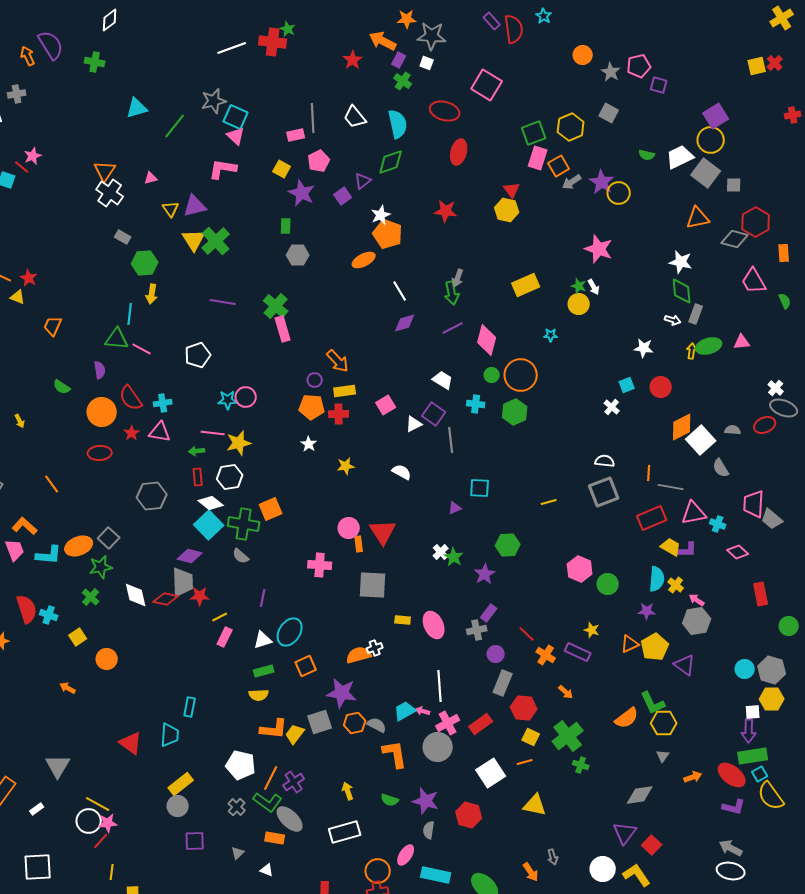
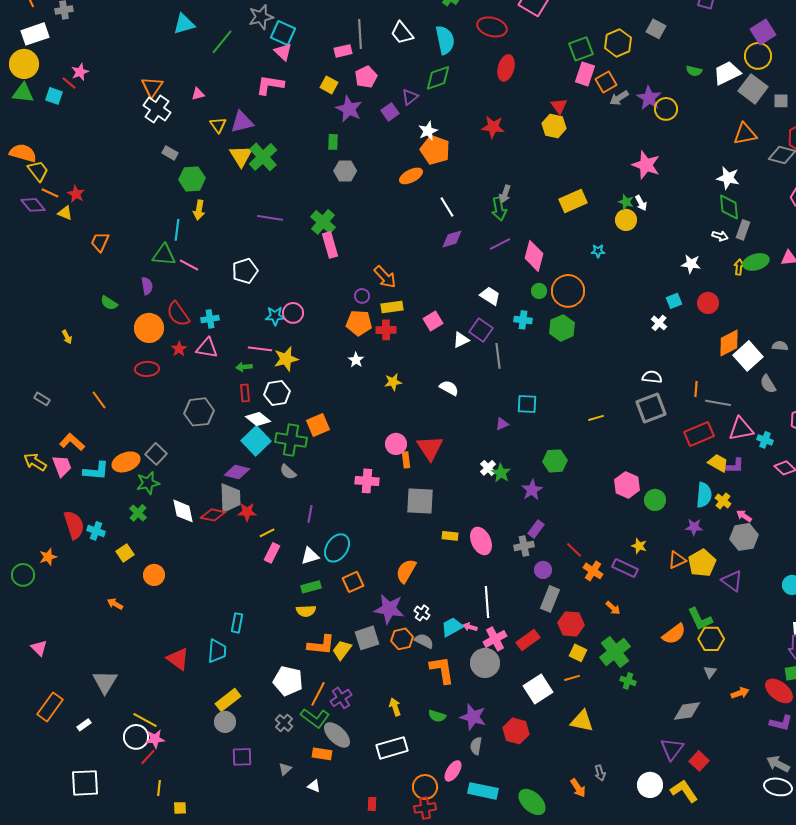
white cross: (375, 648) -> (422, 613), moved, turned -35
orange semicircle: (359, 655) -> (406, 571), turned -45

